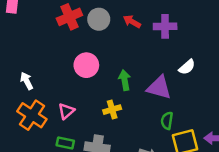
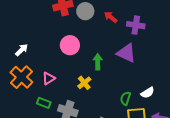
white semicircle: (187, 67) -> (148, 93), moved
white arrow: (27, 81) -> (22, 50), turned 64
purple triangle: (159, 88) -> (126, 53), moved
yellow cross: (112, 110) -> (84, 83), turned -32

